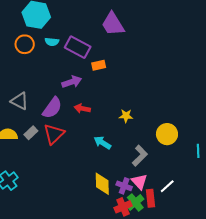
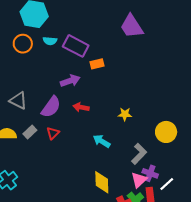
purple trapezoid: (113, 24) -> (132, 26), moved
red triangle: (54, 134) -> (53, 133), size x0.6
pink triangle: (139, 182) -> (139, 180), turned 30
purple cross: (124, 186) -> (150, 173), moved

